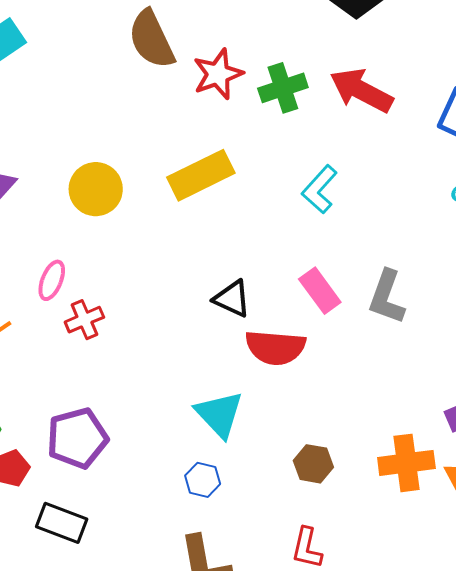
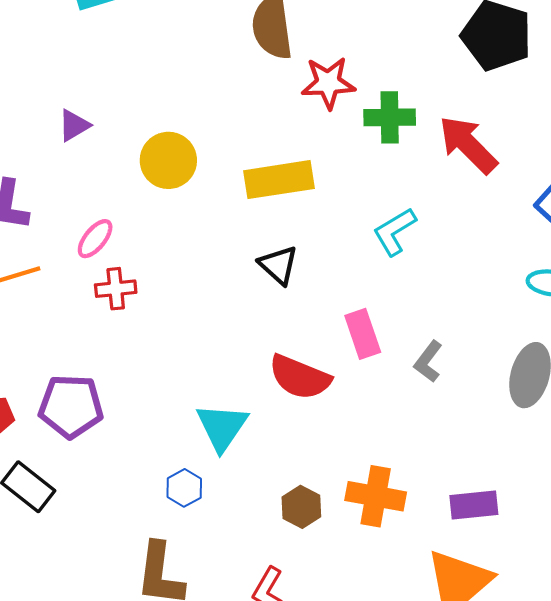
gray L-shape: (387, 297) -> (428, 361), size x0.7
black triangle: (232, 299) -> (278, 265), moved
orange cross: (406, 463) -> (376, 496), moved

